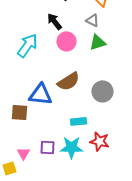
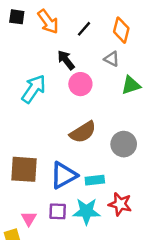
green triangle: (97, 42) -> (131, 85), moved
blue triangle: (40, 94) -> (64, 175), moved, turned -35
brown square: (19, 112) -> (24, 169), size x1.4

